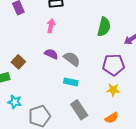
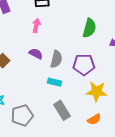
gray semicircle: (72, 59) -> (56, 59), turned 66
purple pentagon: (113, 65) -> (84, 65), moved
yellow star: (113, 90) -> (97, 91), size x1.5

